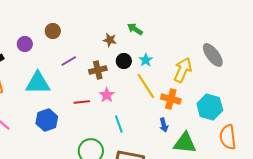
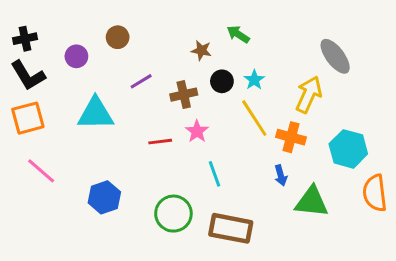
gray ellipse: (213, 55) -> (335, 56), moved
blue hexagon: (47, 120) -> (104, 197), moved

